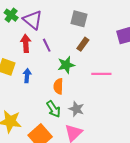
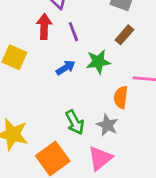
blue arrow: (27, 76) -> (66, 68), moved, turned 48
orange semicircle: (58, 86) -> (121, 97), moved

